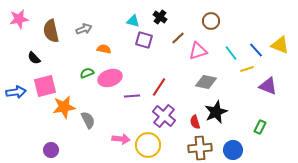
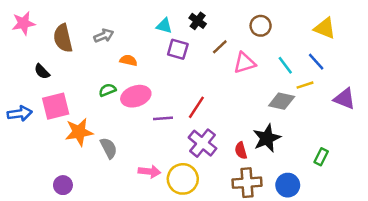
yellow triangle: (280, 45) -> (325, 28), moved
gray diamond: (206, 82) -> (282, 101), moved
purple triangle: (268, 86) -> (345, 99), moved

